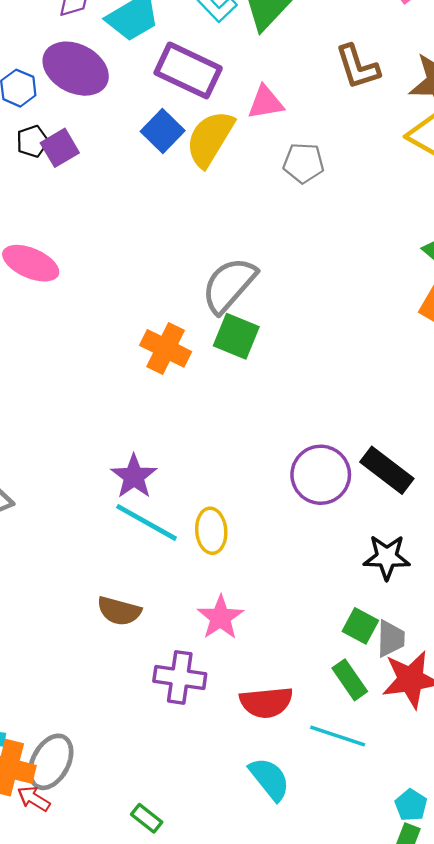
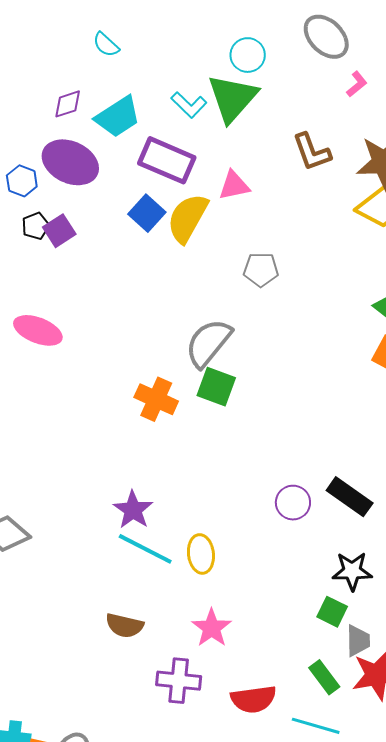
gray pentagon: (303, 163) -> (261, 270), moved
purple circle: (321, 475) -> (293, 503), size x0.7
green square: (360, 626) -> (332, 612), moved

